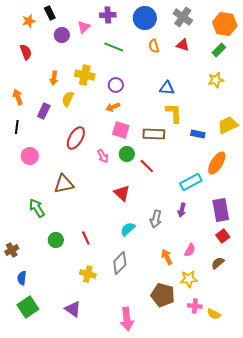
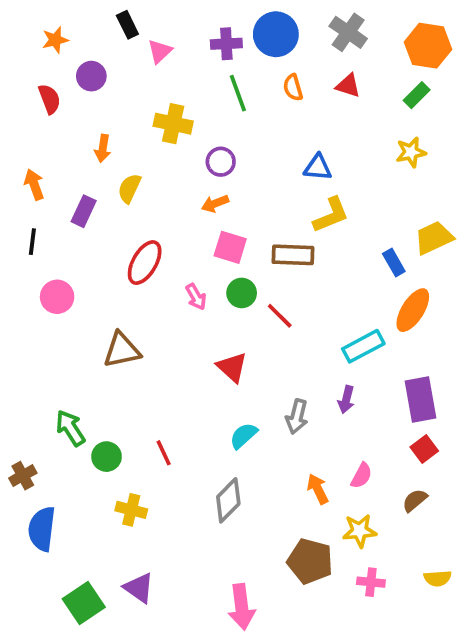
black rectangle: (50, 13) -> (127, 25), moved
purple cross: (108, 15) -> (226, 44), moved
purple circle: (62, 35) -> (91, 76), moved
green line: (114, 47) -> (238, 93), moved, turned 48
yellow cross: (85, 75) -> (173, 124), moved
yellow L-shape: (174, 113) -> (331, 215), turned 70
blue rectangle: (198, 134) -> (394, 263), moved, turned 48
green arrow: (37, 208) -> (70, 428), moved
yellow cross: (88, 274) -> (131, 510), moved
blue semicircle: (22, 278) -> (42, 529), size x1.6
green square: (28, 307) -> (84, 603), moved
yellow semicircle: (214, 314) -> (438, 578), moved, turned -32

